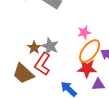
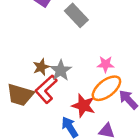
red star: (87, 68) -> (83, 106), moved
brown trapezoid: (23, 74) -> (20, 95), turned -40

